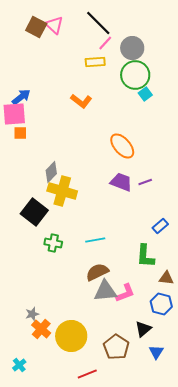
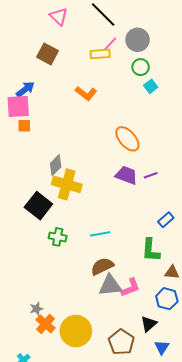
brown square: (36, 27) -> (48, 54), moved
pink line: (105, 43) -> (110, 44), moved
green circle: (135, 75) -> (141, 67), size x0.6

